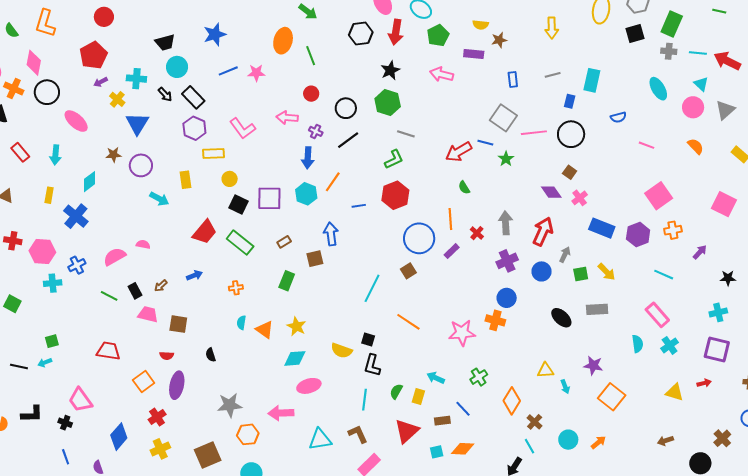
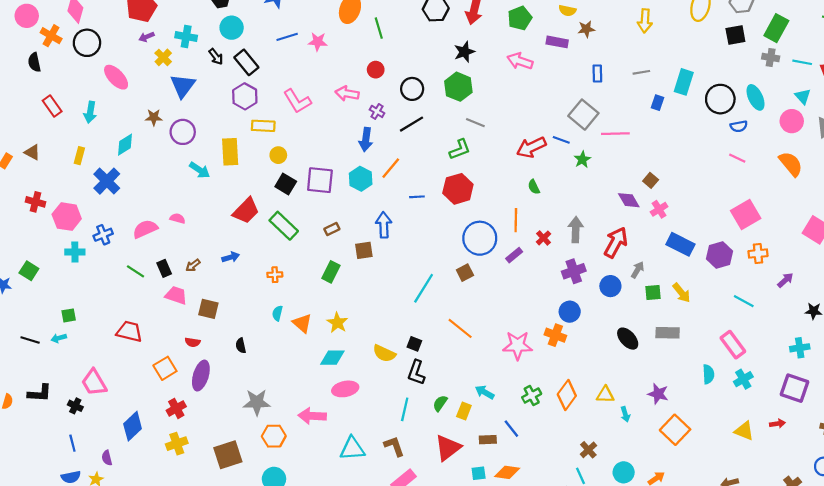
blue semicircle: (618, 117) -> (739, 126), moved
black circle: (571, 134) -> (720, 99), moved
orange semicircle: (696, 146) -> (791, 164), size x1.4
yellow rectangle: (186, 180) -> (230, 152), size x1.4
orange diamond: (512, 401) -> (567, 395), moved

